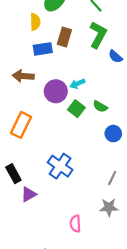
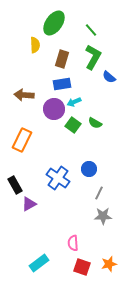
blue rectangle: (43, 49) -> (62, 84), moved
blue circle: (113, 134) -> (89, 169), moved
gray line: (112, 178) -> (99, 193), moved
pink semicircle: (75, 224) -> (73, 243), moved

